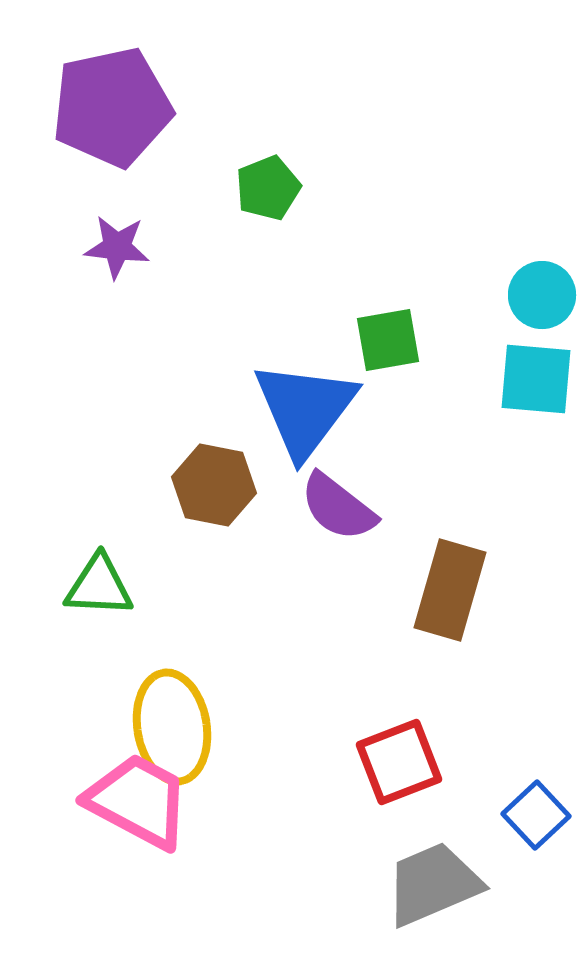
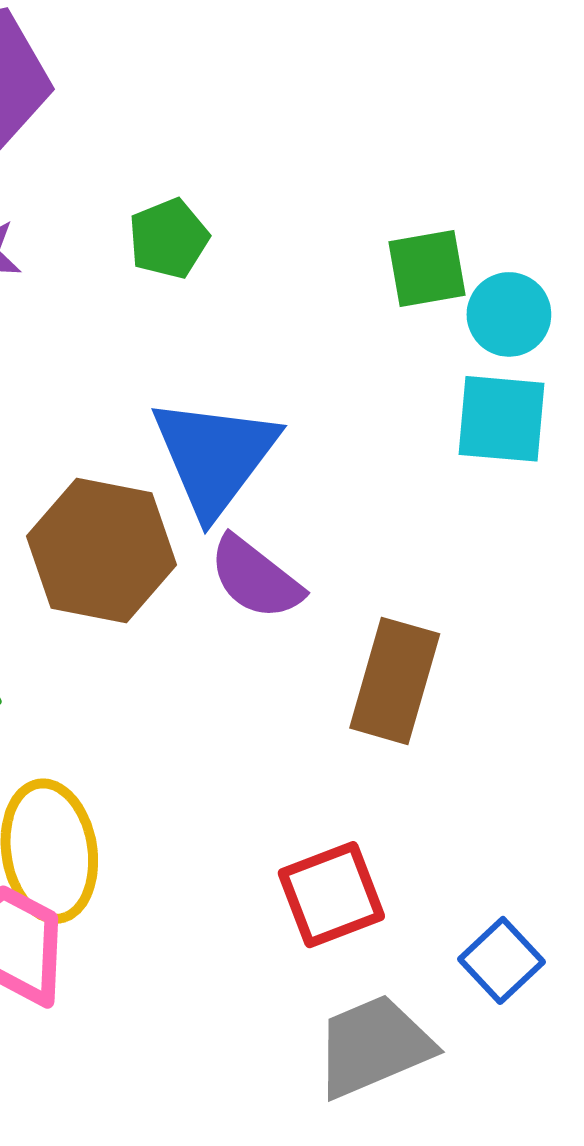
green pentagon: (268, 188) -> (169, 239), moved
green square: (388, 340) -> (427, 268), moved
brown hexagon: (214, 485) -> (101, 551), size x1.4

